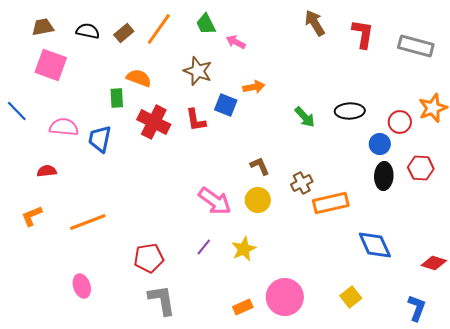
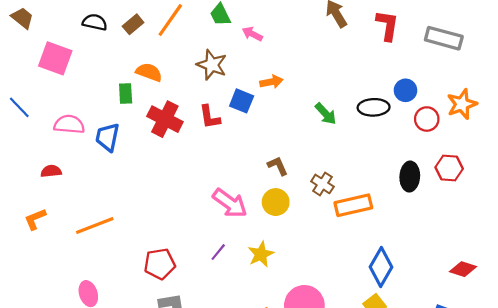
brown trapezoid: (43, 27) -> (22, 18), moved, turned 50
blue circle: (380, 144) -> (405, 90), moved
brown cross: (302, 183) -> (322, 184), turned -30
blue diamond: (375, 245) -> (381, 267), moved, turned 54

